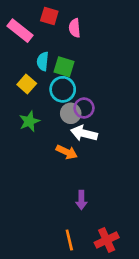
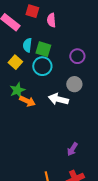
purple circle: (84, 108) -> (77, 56), moved
gray circle: (71, 113) -> (74, 84), moved
orange arrow: (67, 152) -> (27, 101), moved
purple arrow: (81, 200) -> (72, 149), moved, turned 32

